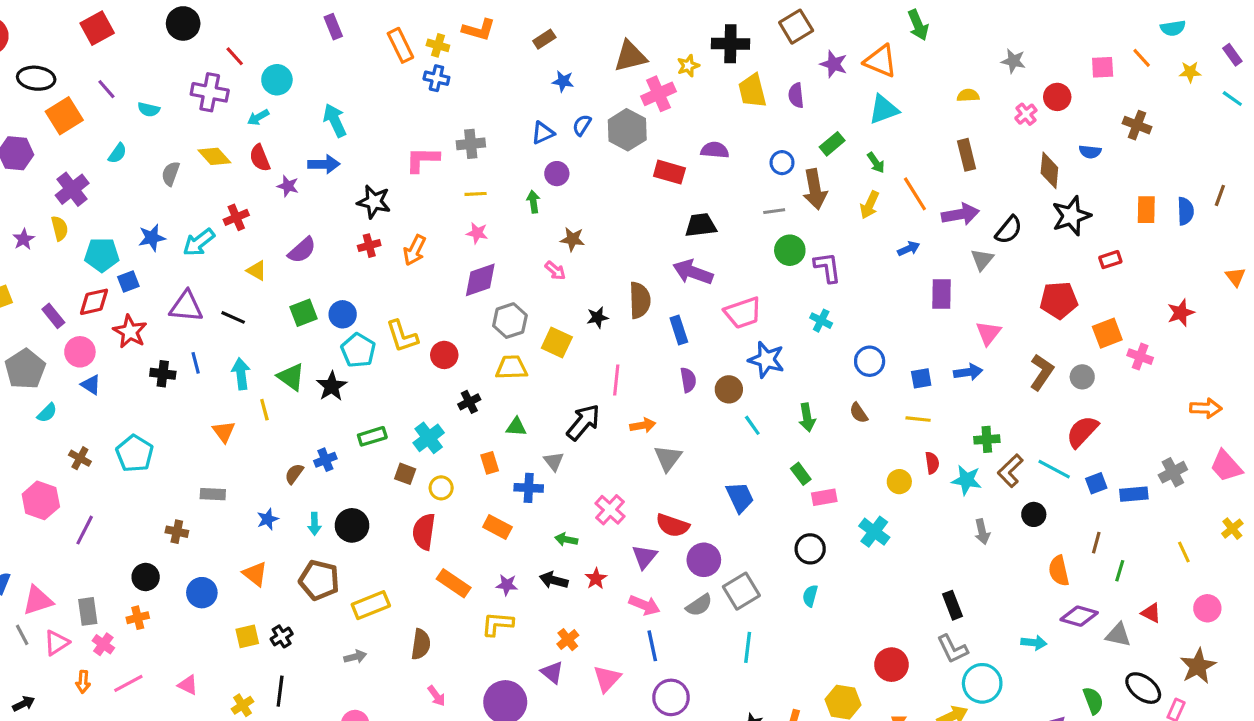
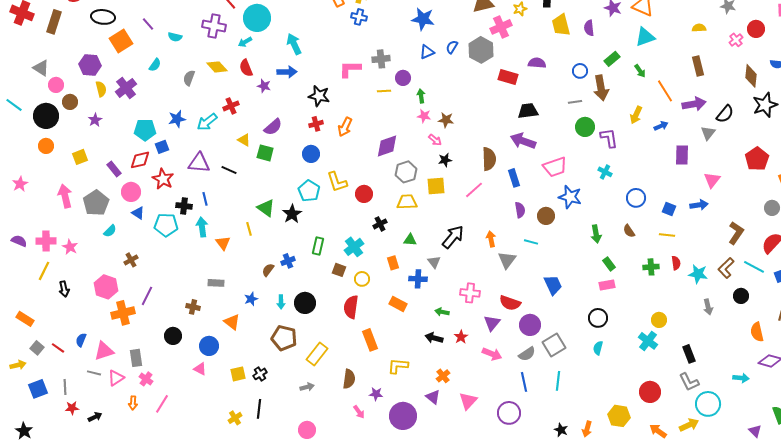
cyan circle: (277, 80) -> (257, 18), size x1.4
blue star: (563, 81) -> (423, 19), moved, size x1.6
purple circle: (557, 174) -> (403, 78), moved
yellow arrow: (870, 205) -> (636, 115), moved
yellow semicircle: (60, 228) -> (101, 89), moved
pink star: (477, 233) -> (424, 116), moved
red pentagon: (1059, 300) -> (757, 159), turned -30
green square: (304, 313) -> (265, 153), moved, turned 36
blue circle: (343, 314) -> (311, 154), moved
black star: (597, 317) -> (445, 160), moved
yellow square: (557, 342) -> (436, 186), turned -30
brown L-shape: (1042, 372) -> (736, 233), moved
cyan arrow: (241, 374) -> (202, 227), moved
blue square: (921, 378) -> (669, 209), turned 32
pink line: (616, 380) -> (474, 190), moved, turned 42
orange arrow: (643, 425) -> (491, 239), turned -91
cyan line: (752, 425) -> (531, 242), moved, turned -40
green rectangle: (372, 436) -> (318, 246), turned -60
green cross: (987, 439) -> (651, 267), moved
cyan pentagon: (135, 453) -> (166, 225), moved, turned -30
brown cross: (80, 458) -> (131, 260), turned 32
green rectangle: (801, 474) -> (609, 264), moved
yellow circle: (899, 482) -> (659, 320), moved
pink cross: (610, 510) -> (470, 293), turned -36
purple line: (85, 530) -> (147, 296), moved
cyan cross: (874, 532) -> (648, 341), moved
orange triangle: (255, 574) -> (232, 322), moved
orange rectangle: (454, 583) -> (370, 340), turned 35
purple star: (507, 585) -> (376, 394), moved
yellow rectangle: (371, 605) -> (317, 354), turned -30
orange cross: (138, 618) -> (123, 313), moved, size x1.6
gray line: (22, 635) -> (94, 373), turned -48
blue line: (652, 646) -> (524, 382), moved
pink line: (128, 683) -> (162, 404), turned -30
pink triangle: (188, 685) -> (200, 369), moved

